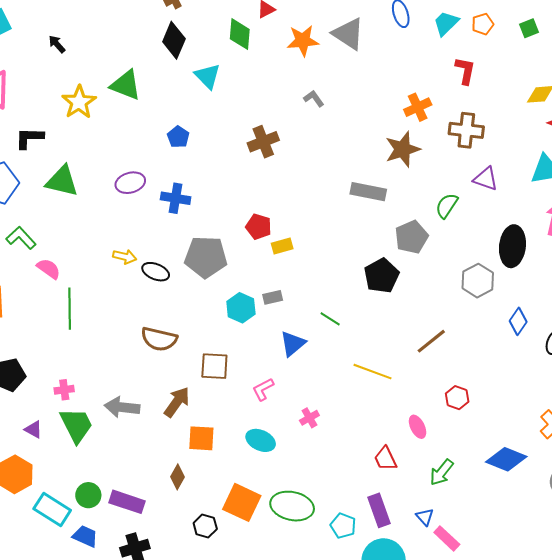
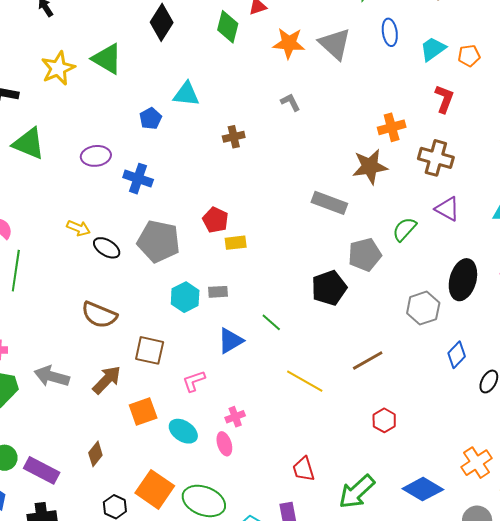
cyan triangle: (207, 76) -> (186, 94), moved, turned -48
brown cross: (263, 142) -> (234, 137), size x0.7
pink ellipse: (418, 427) -> (224, 444), moved
orange square: (201, 438) -> (143, 412), moved, turned -32
green arrow: (442, 472) -> (357, 492), size x1.4

